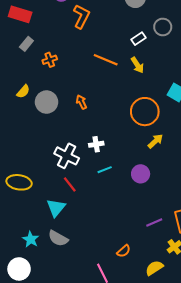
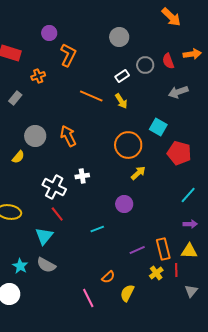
gray rectangle: (26, 44) -> (15, 98), moved
orange cross: (50, 60) -> (38, 76), moved
yellow semicircle: (23, 91) -> (18, 157), moved
orange arrow: (81, 102) -> (68, 136), size x1.5
cyan line: (105, 170) -> (97, 229), moved
yellow semicircle: (154, 268) -> (127, 293), moved, turned -30

